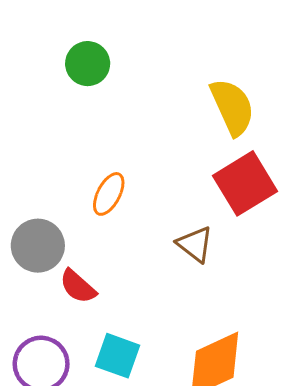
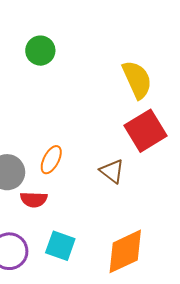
orange ellipse: (109, 194) -> (51, 160), moved
red semicircle: (78, 286) -> (34, 199), turned -40

